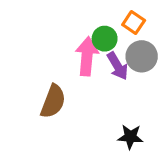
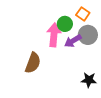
purple arrow: (117, 66) -> (73, 41), turned 90
black star: (130, 137) -> (89, 80), moved

